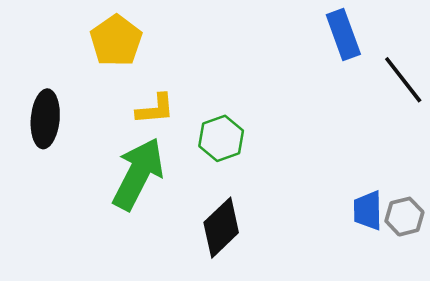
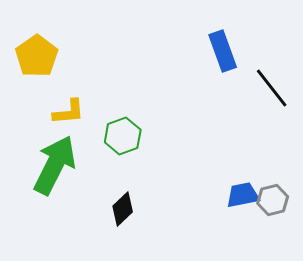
blue trapezoid: (368, 210) -> (243, 195), turned 80
black diamond: (221, 228) -> (123, 209), size x0.7

